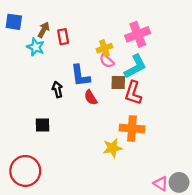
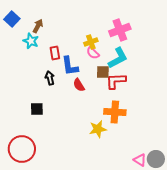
blue square: (14, 22) -> (12, 19), turned 35
red rectangle: (63, 37) -> (55, 53), moved
red L-shape: (133, 93) -> (116, 81), turned 70

